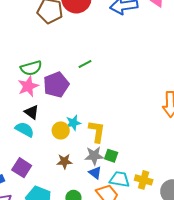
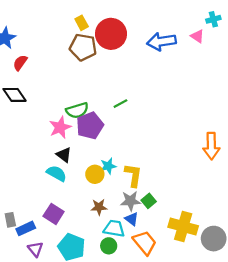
green semicircle: (31, 68) -> (77, 110), moved
green square: (111, 156) -> (149, 201), turned 32
cyan trapezoid: (120, 179) -> (114, 228), moved
yellow cross: (144, 180) -> (183, 227), size x1.5

